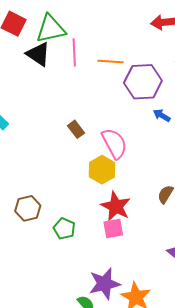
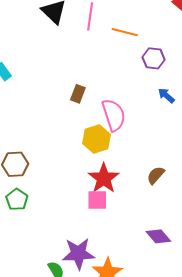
purple hexagon: (143, 82) -> (154, 58), size x0.6
brown rectangle: (76, 129) -> (78, 94), turned 48
green pentagon: (64, 229) -> (17, 200), moved

